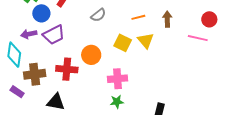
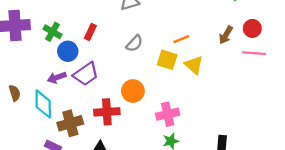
brown arrow: (167, 19) -> (226, 35), moved, turned -140
red circle: (209, 19) -> (252, 28), moved
yellow square: (123, 43) -> (167, 60), moved

